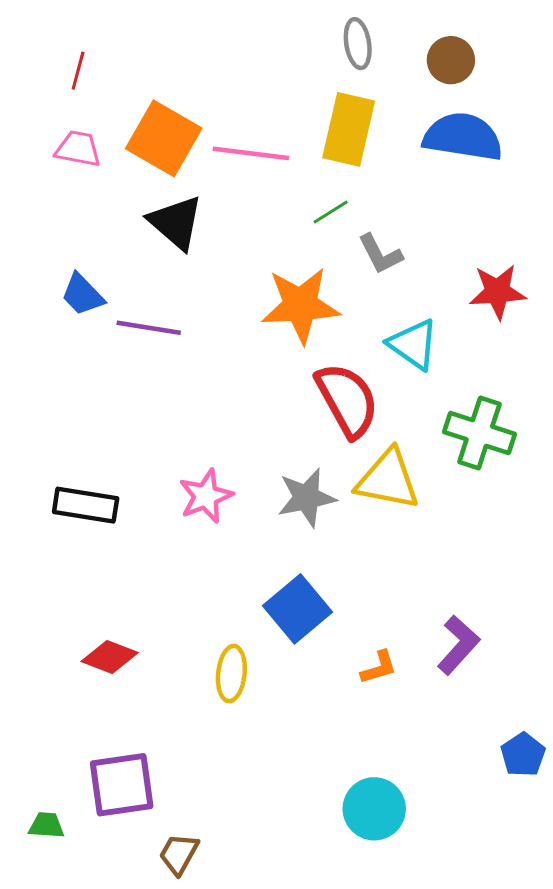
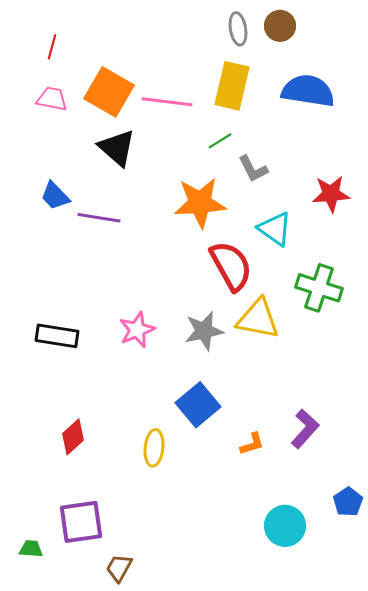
brown circle: (451, 60) -> (280, 26), moved
red diamond: (110, 657) -> (73, 437), turned -63
cyan circle: (374, 809) -> (285, 526), moved

